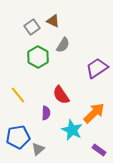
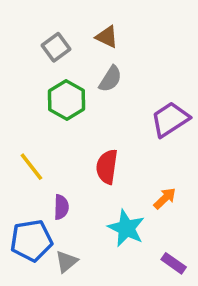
brown triangle: (53, 21) -> (107, 37), moved
red semicircle: (61, 95) -> (107, 167), turned 42
purple semicircle: (46, 113) -> (61, 207), moved
orange arrow: (94, 113) -> (165, 198), size x0.6

